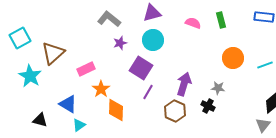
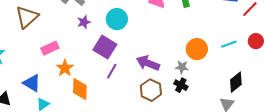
brown triangle: (53, 53) -> (27, 17), moved
orange circle: (233, 58) -> (197, 49), moved
purple arrow: (184, 84) -> (148, 63), turned -85
black cross: (208, 106) -> (181, 85), moved
brown hexagon: (175, 111) -> (151, 90), moved

